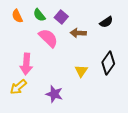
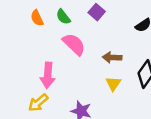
purple square: (61, 17) -> (97, 12), moved
brown arrow: (78, 33) -> (112, 57), moved

